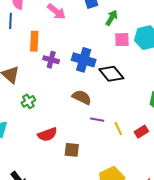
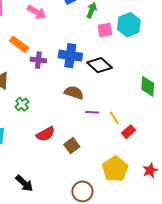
orange rectangle: (34, 41) -> (19, 44), turned -48
red rectangle: (141, 132) -> (129, 132), moved
brown square: (72, 150) -> (72, 146), turned -35

